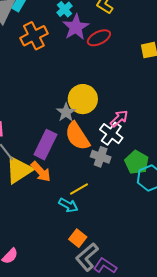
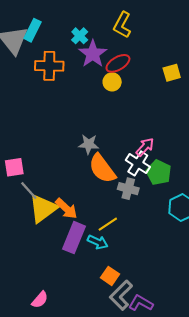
orange cross: (34, 36) -> (49, 66), turned 32
yellow circle: (83, 99) -> (112, 82), moved, size x0.6
gray star: (66, 112) -> (89, 144), turned -30
purple rectangle: (45, 145) -> (74, 238), moved
green pentagon: (137, 162) -> (159, 172), moved

